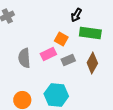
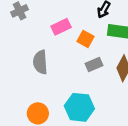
pink rectangle: (48, 54) -> (61, 27), moved

